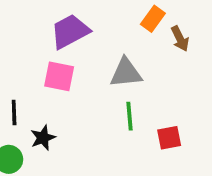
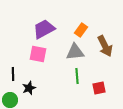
orange rectangle: (153, 19) -> (81, 30), moved
brown arrow: (180, 39) -> (105, 46), moved, size x1.5

